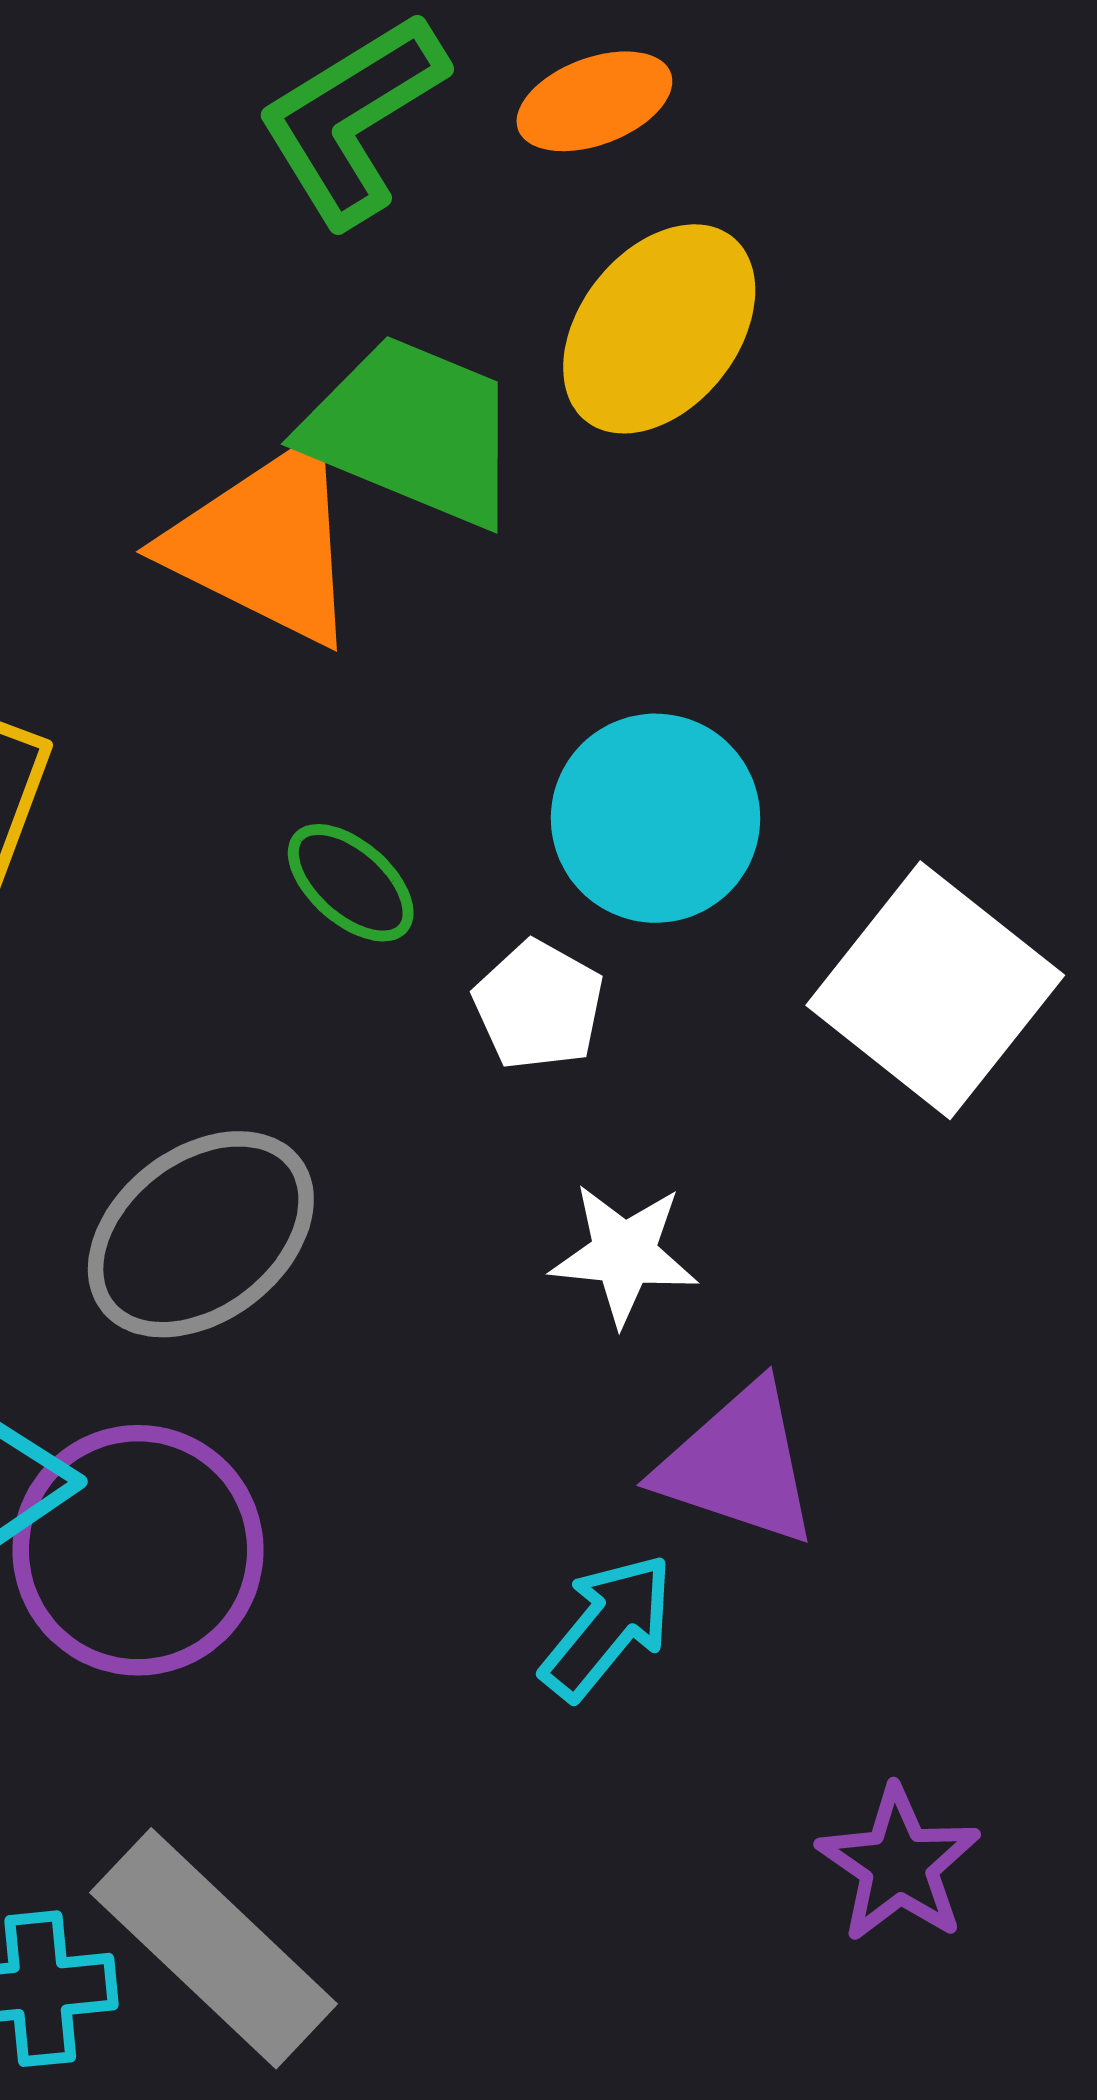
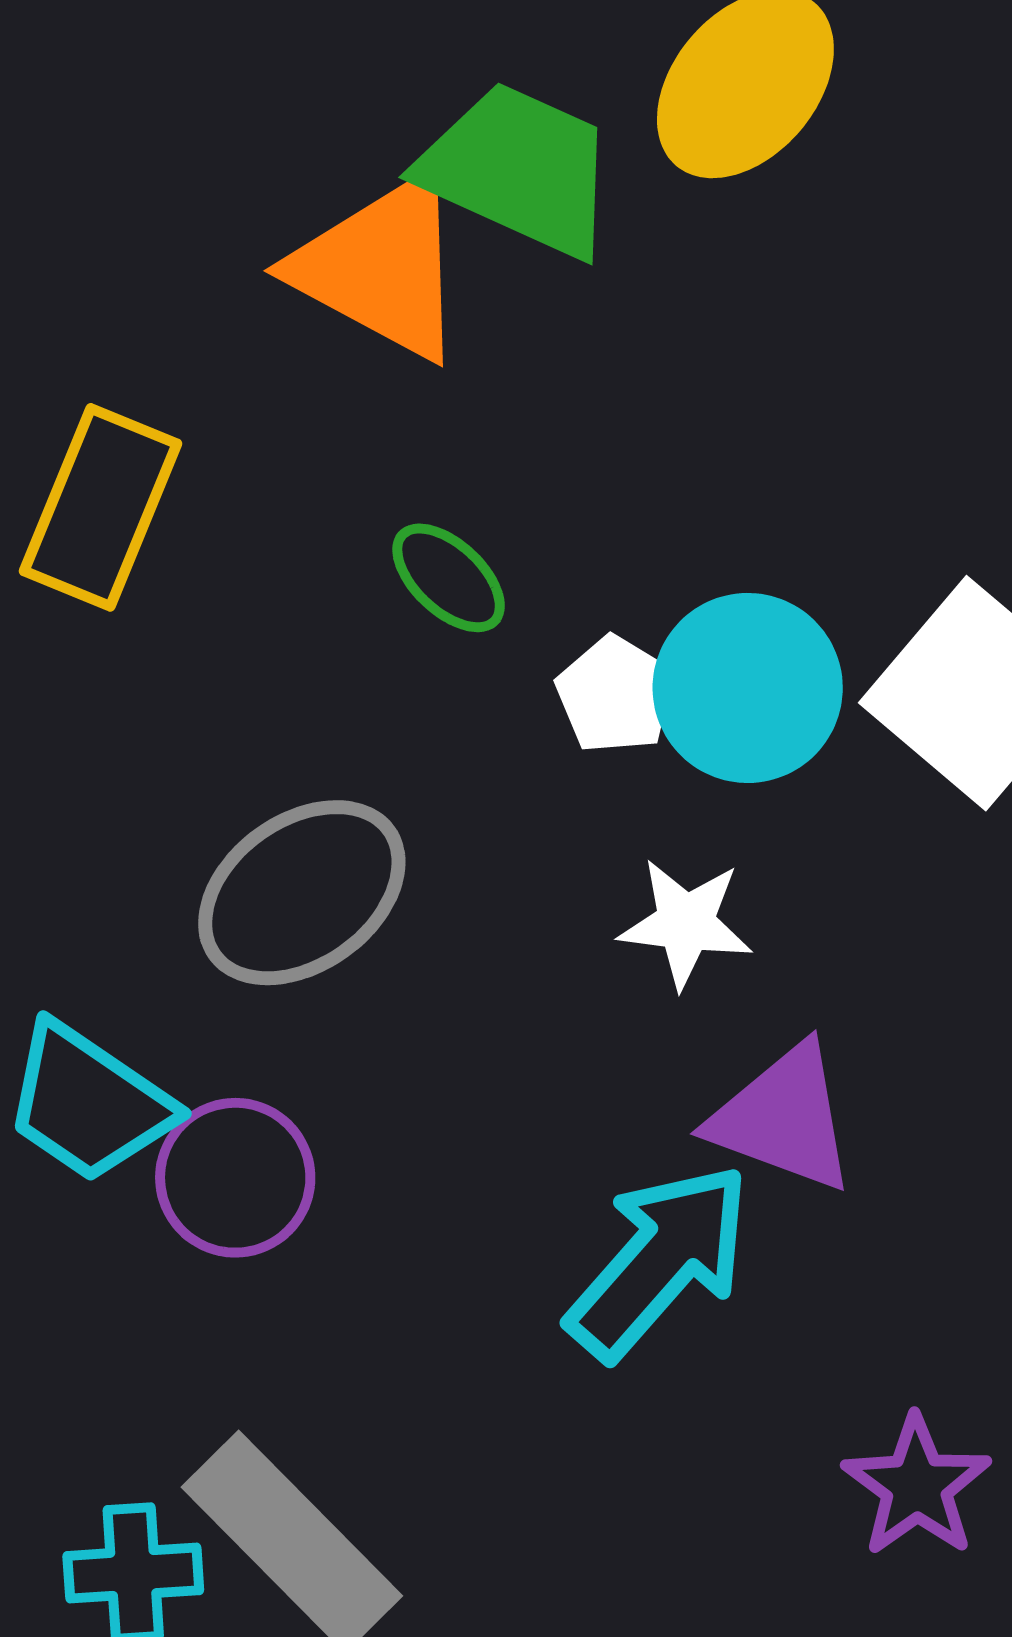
cyan circle: (655, 818) -> (748, 688), moved
purple circle: (138, 1550) -> (235, 1178), size x0.7
cyan arrow: (607, 1627) -> (659, 1261), size x1.5

